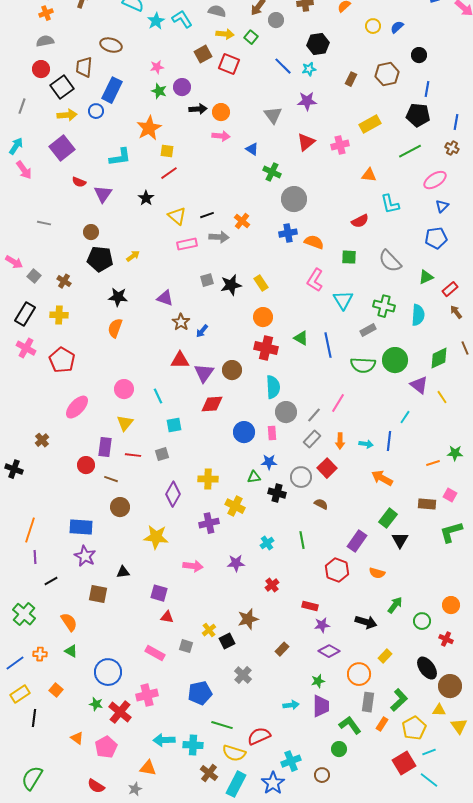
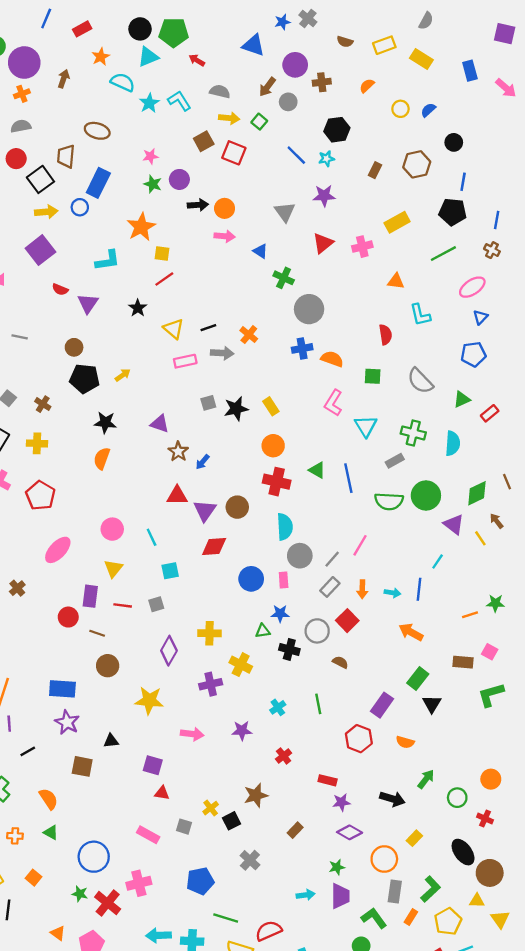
red semicircle: (360, 221) -> (385, 335), turned -72
brown arrow: (456, 312) -> (497, 521), moved

